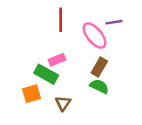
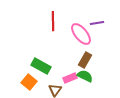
pink rectangle: (57, 60) -> (70, 78), moved
orange square: (32, 94) -> (29, 82), turned -35

